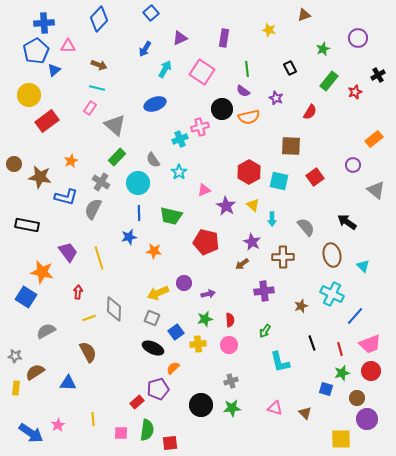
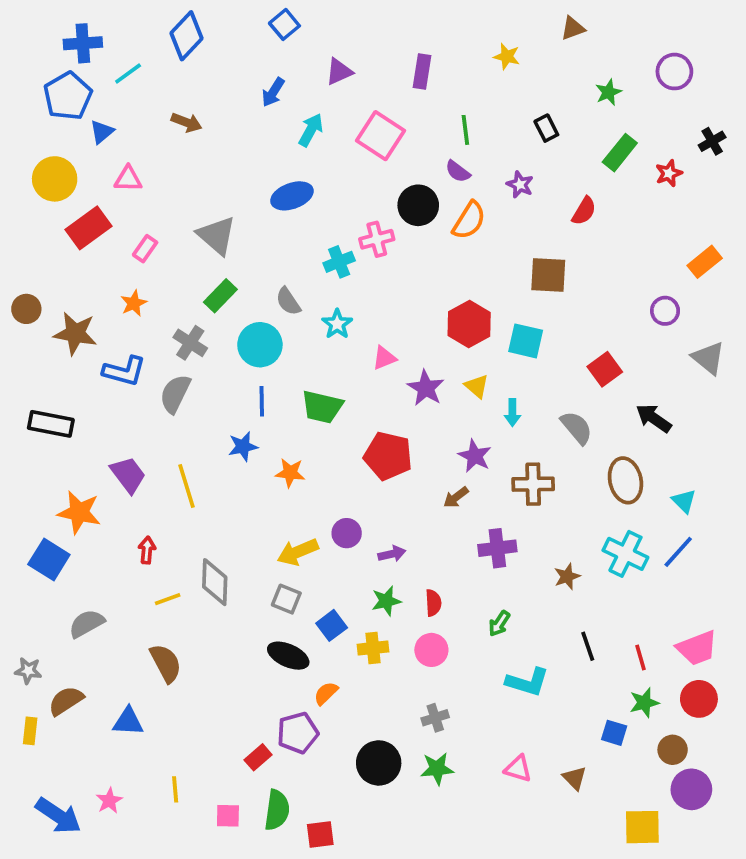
pink triangle: (68, 46) -> (128, 179), moved
cyan line: (97, 88) -> (128, 73), moved, turned -49
pink rectangle: (90, 108) -> (145, 249), moved
orange semicircle: (249, 117) -> (469, 220), turned -45
red square: (315, 177) -> (605, 369), moved
blue line: (355, 316) -> (678, 552), moved
cyan L-shape: (280, 362) -> (527, 682), turned -60

